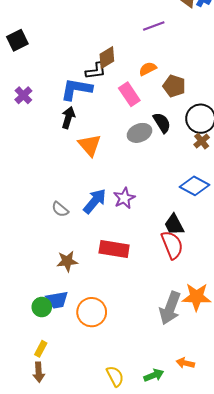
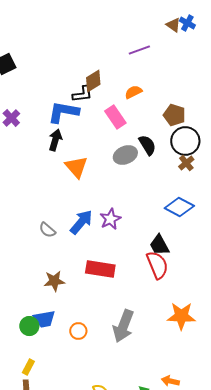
brown pentagon: (174, 86) -> (174, 115), moved
gray arrow: (170, 308) -> (123, 326), moved
orange circle: (92, 312) -> (78, 331), size x0.6

